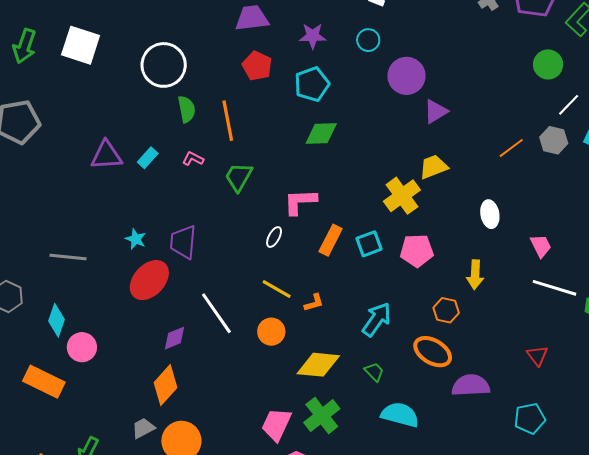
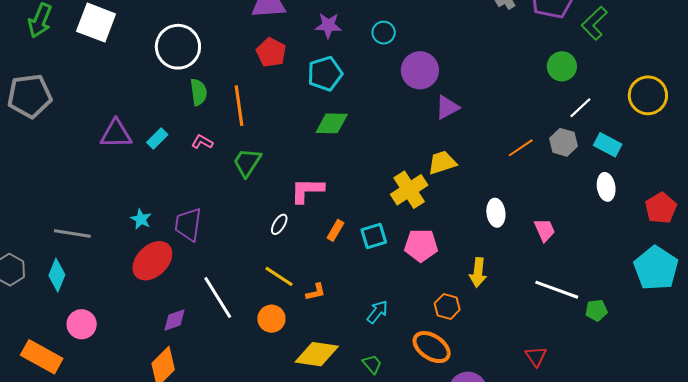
orange rectangle: (331, 240) -> (335, 230), size x0.7
pink trapezoid: (541, 246) -> (545, 230), moved
cyan arrow: (377, 319) -> (377, 312), size x0.7
cyan diamond: (56, 320) -> (57, 275), moved

